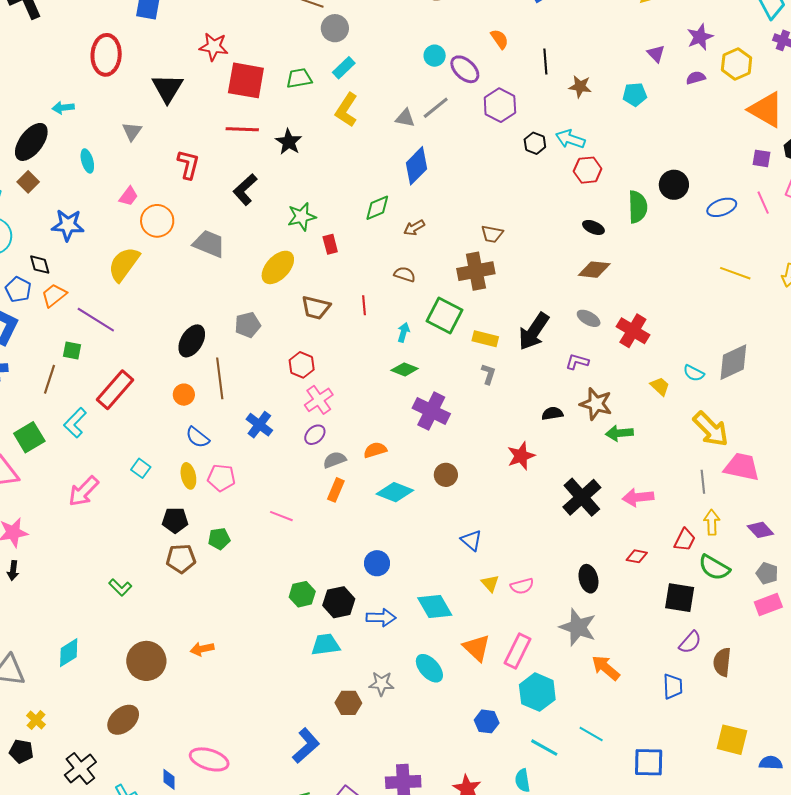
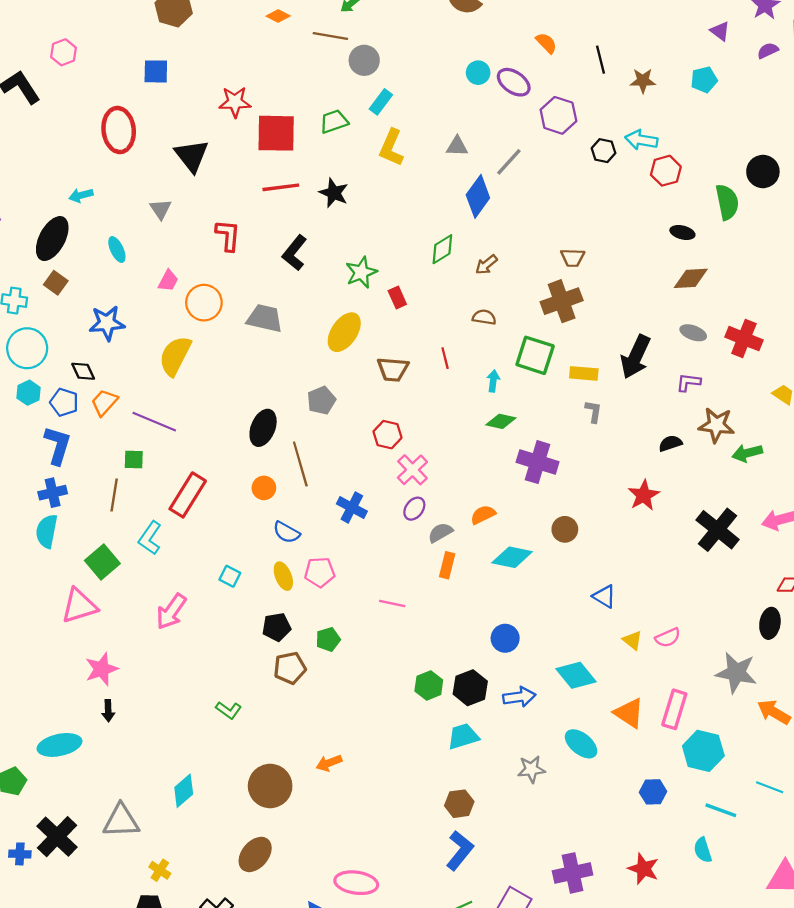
gray line: (436, 108) -> (509, 162), moved
black ellipse: (588, 579) -> (770, 623), moved, turned 32
brown hexagon: (348, 703) -> (459, 804), moved

